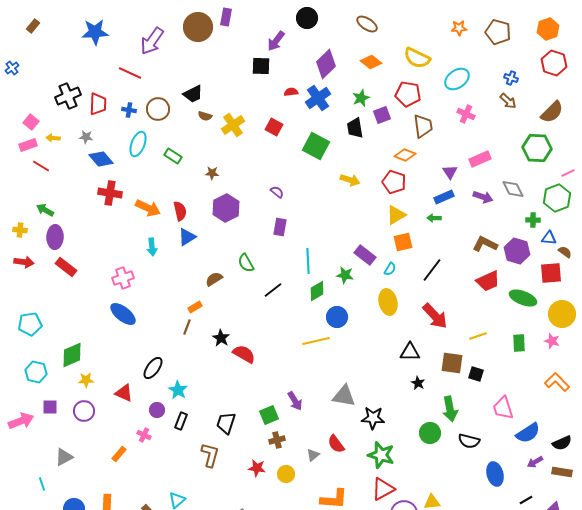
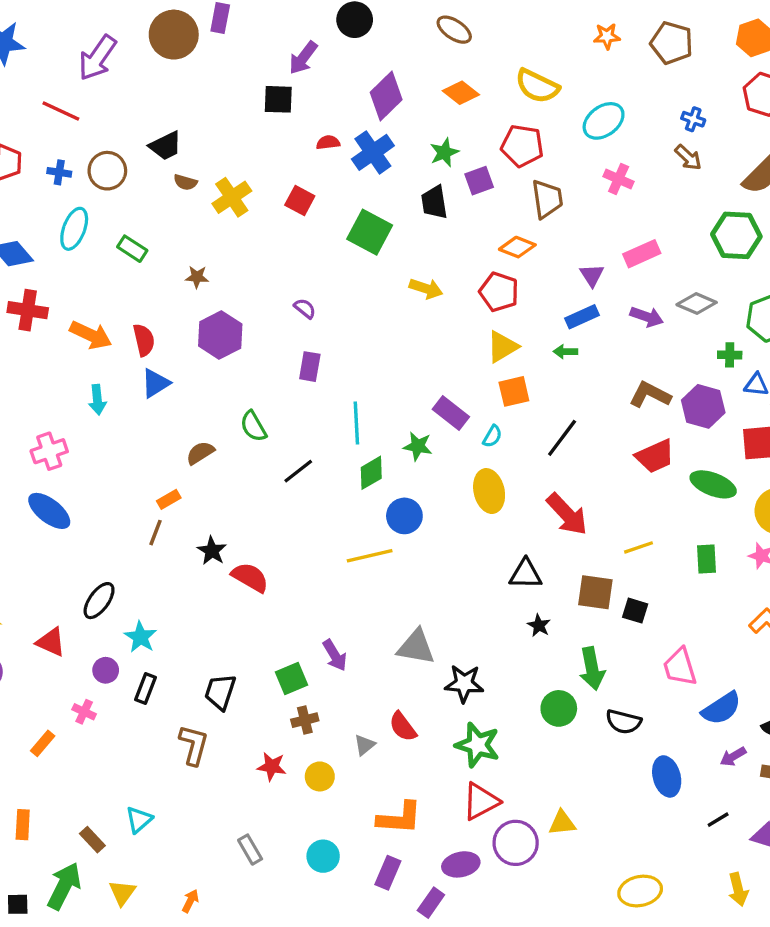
gray diamond: (513, 189) -> (697, 303), turned -40

